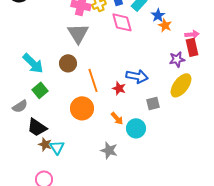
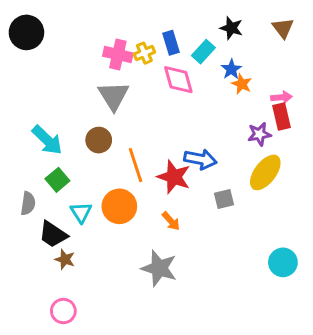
red star: (119, 88) -> (174, 177), size x1.6
gray semicircle: (20, 106) -> (28, 203), turned -49
cyan circle: (136, 128) -> (283, 262), moved
cyan triangle: (57, 147) -> (81, 212), moved
gray star: (109, 150) -> (159, 268), size x1.4

